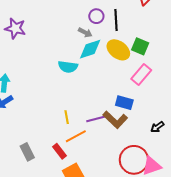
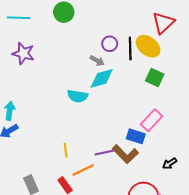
yellow ellipse: (118, 50) -> (148, 46), moved
pink rectangle: (141, 74) -> (152, 120), moved
yellow line: (67, 117) -> (66, 150), moved

